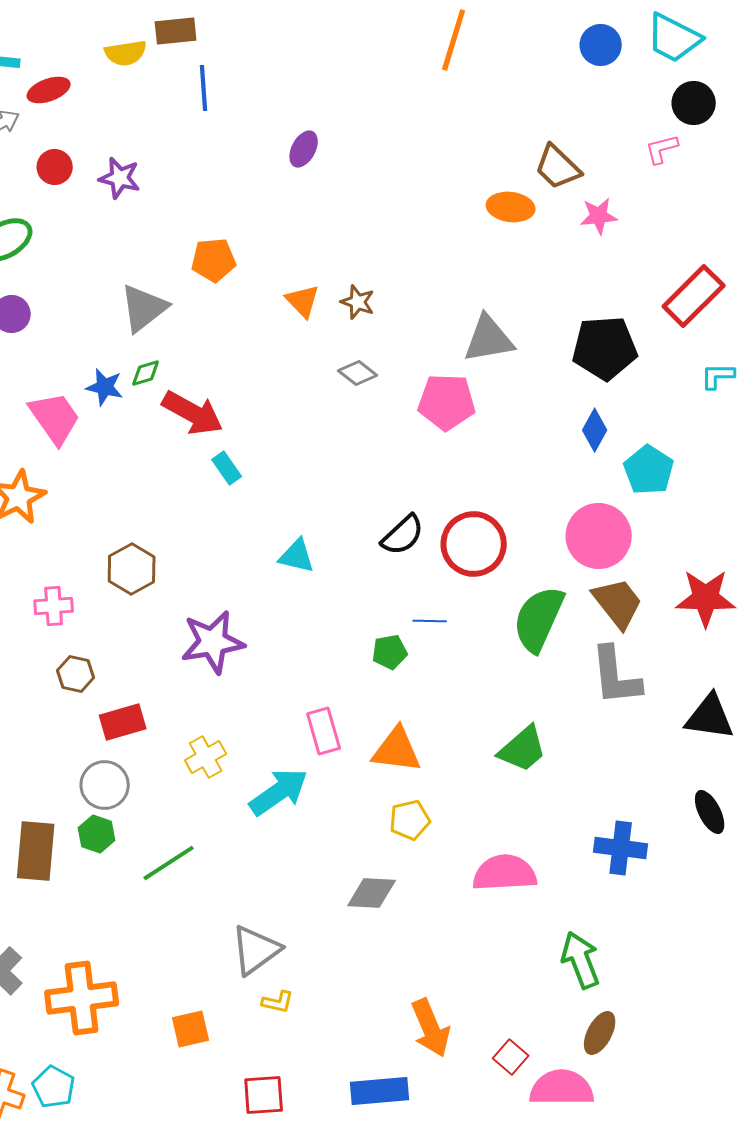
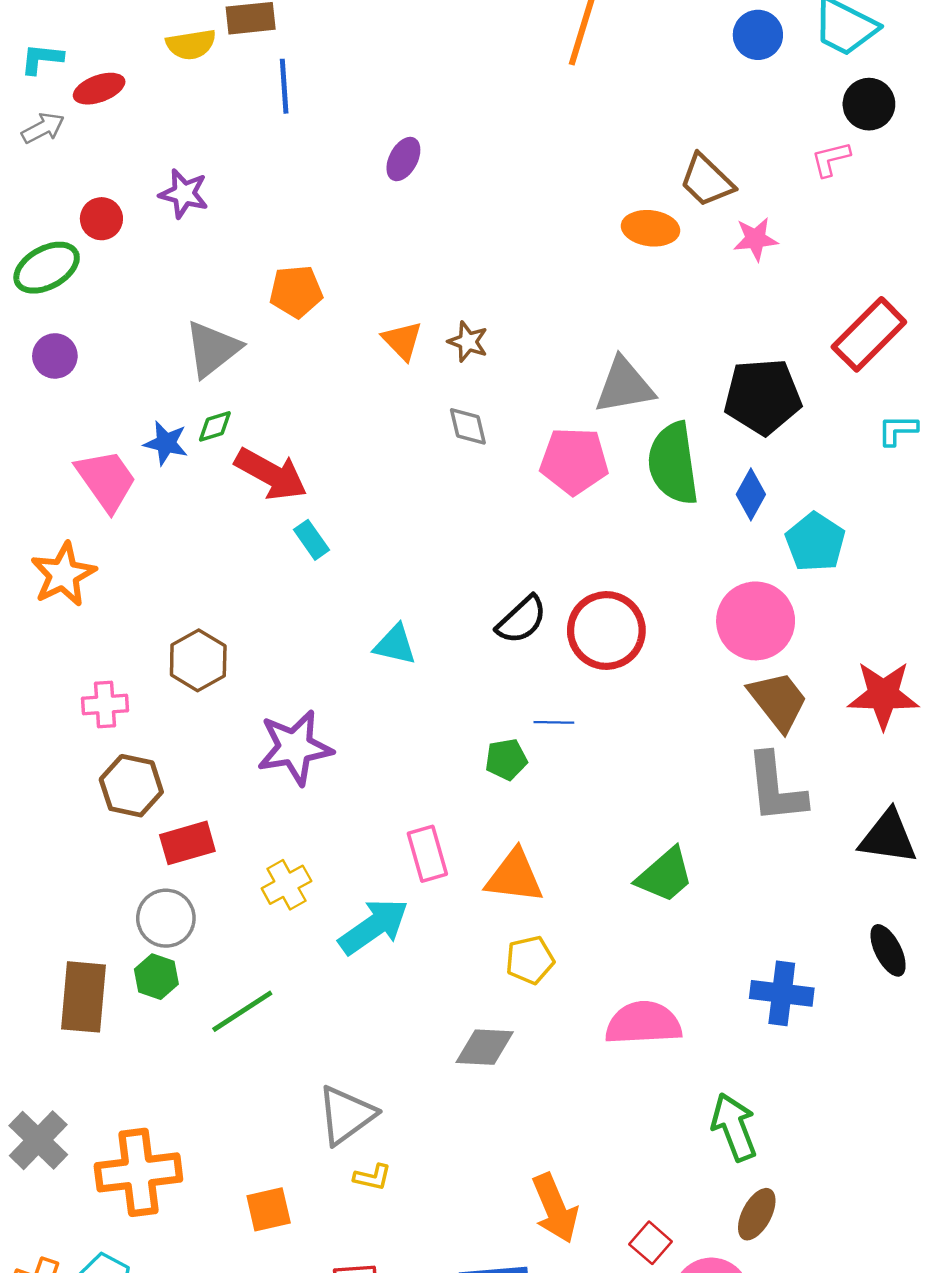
red circle: (55, 167) -> (101, 219), moved
gray diamond: (358, 373) -> (468, 426), turned 39
green semicircle: (539, 619) -> (673, 463), moved, turned -32
brown hexagon: (76, 674) -> (131, 786), size x1.4

